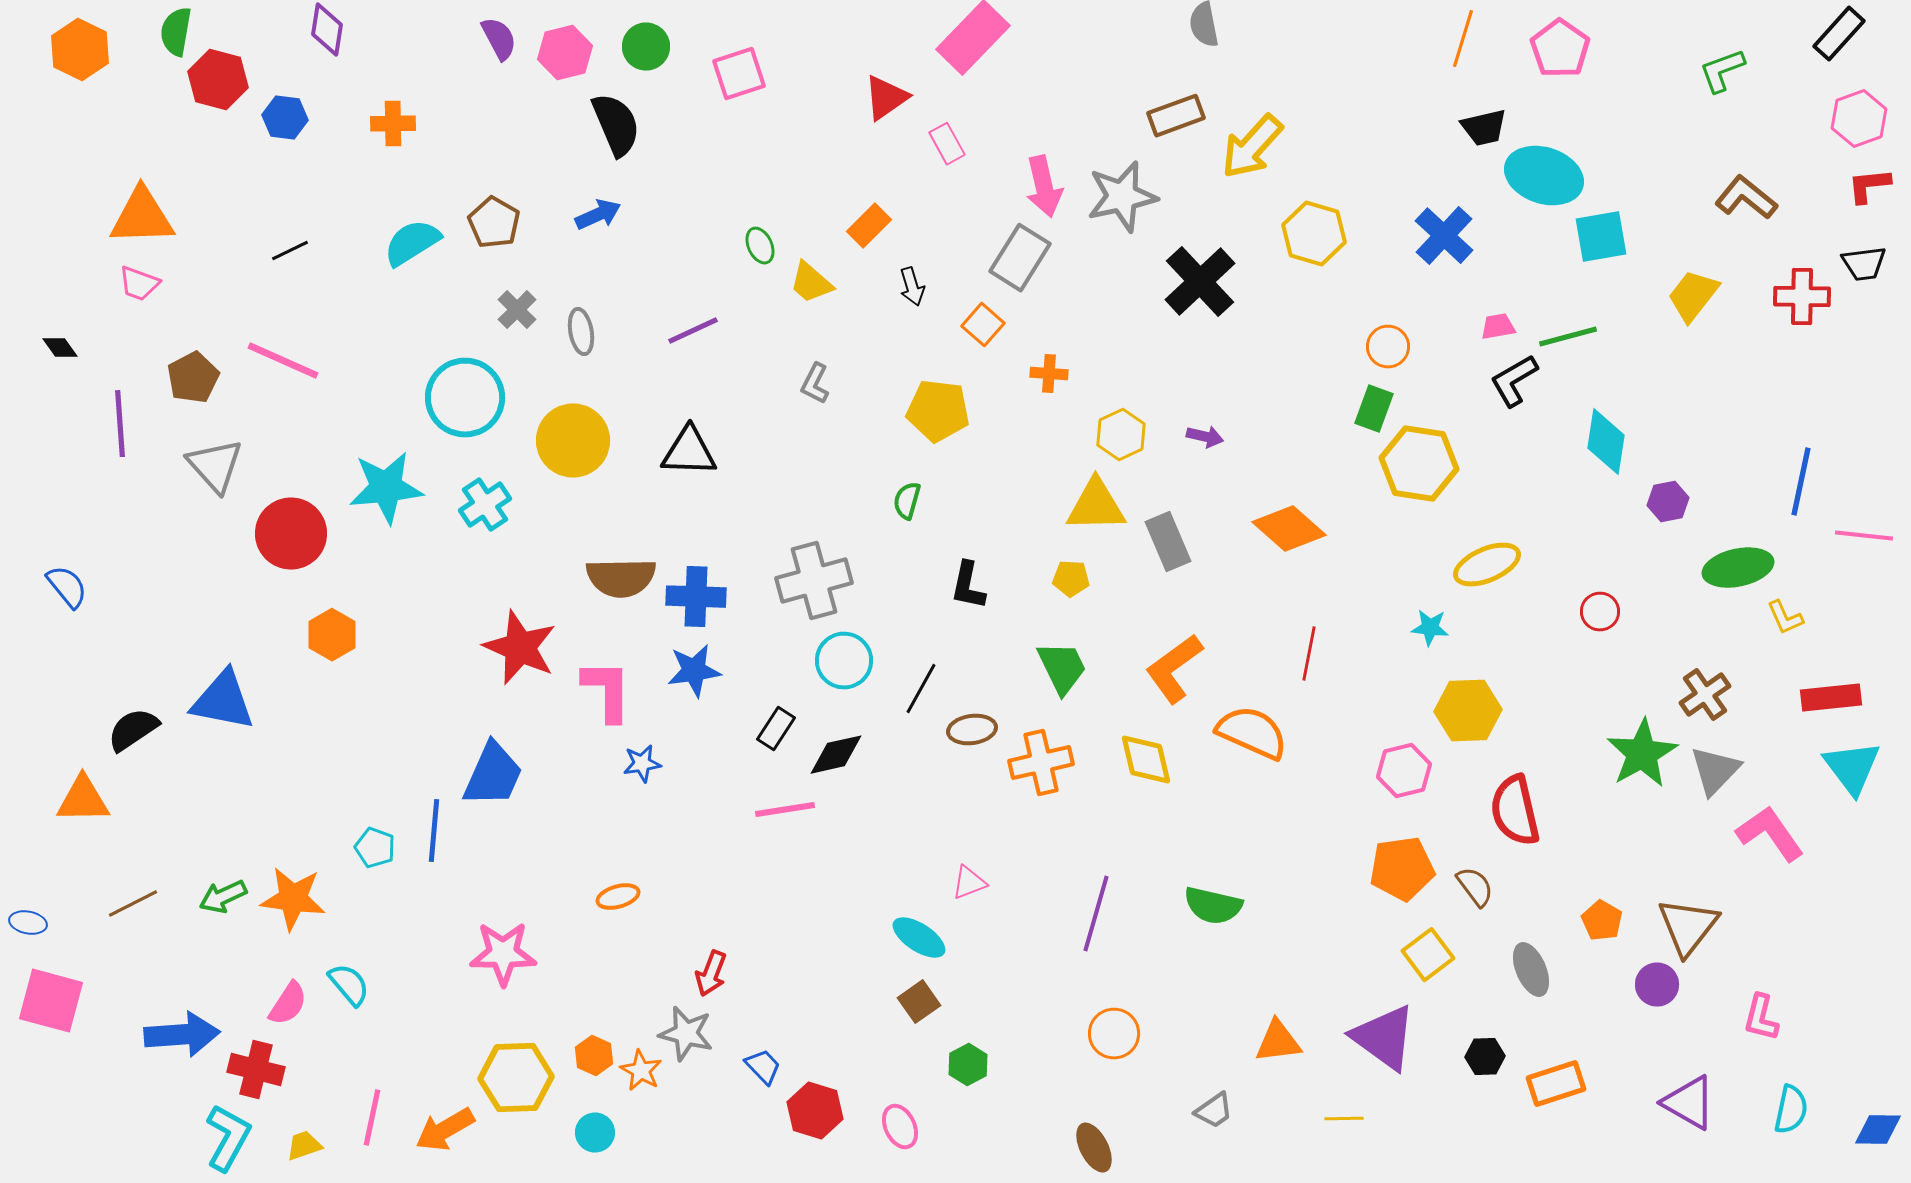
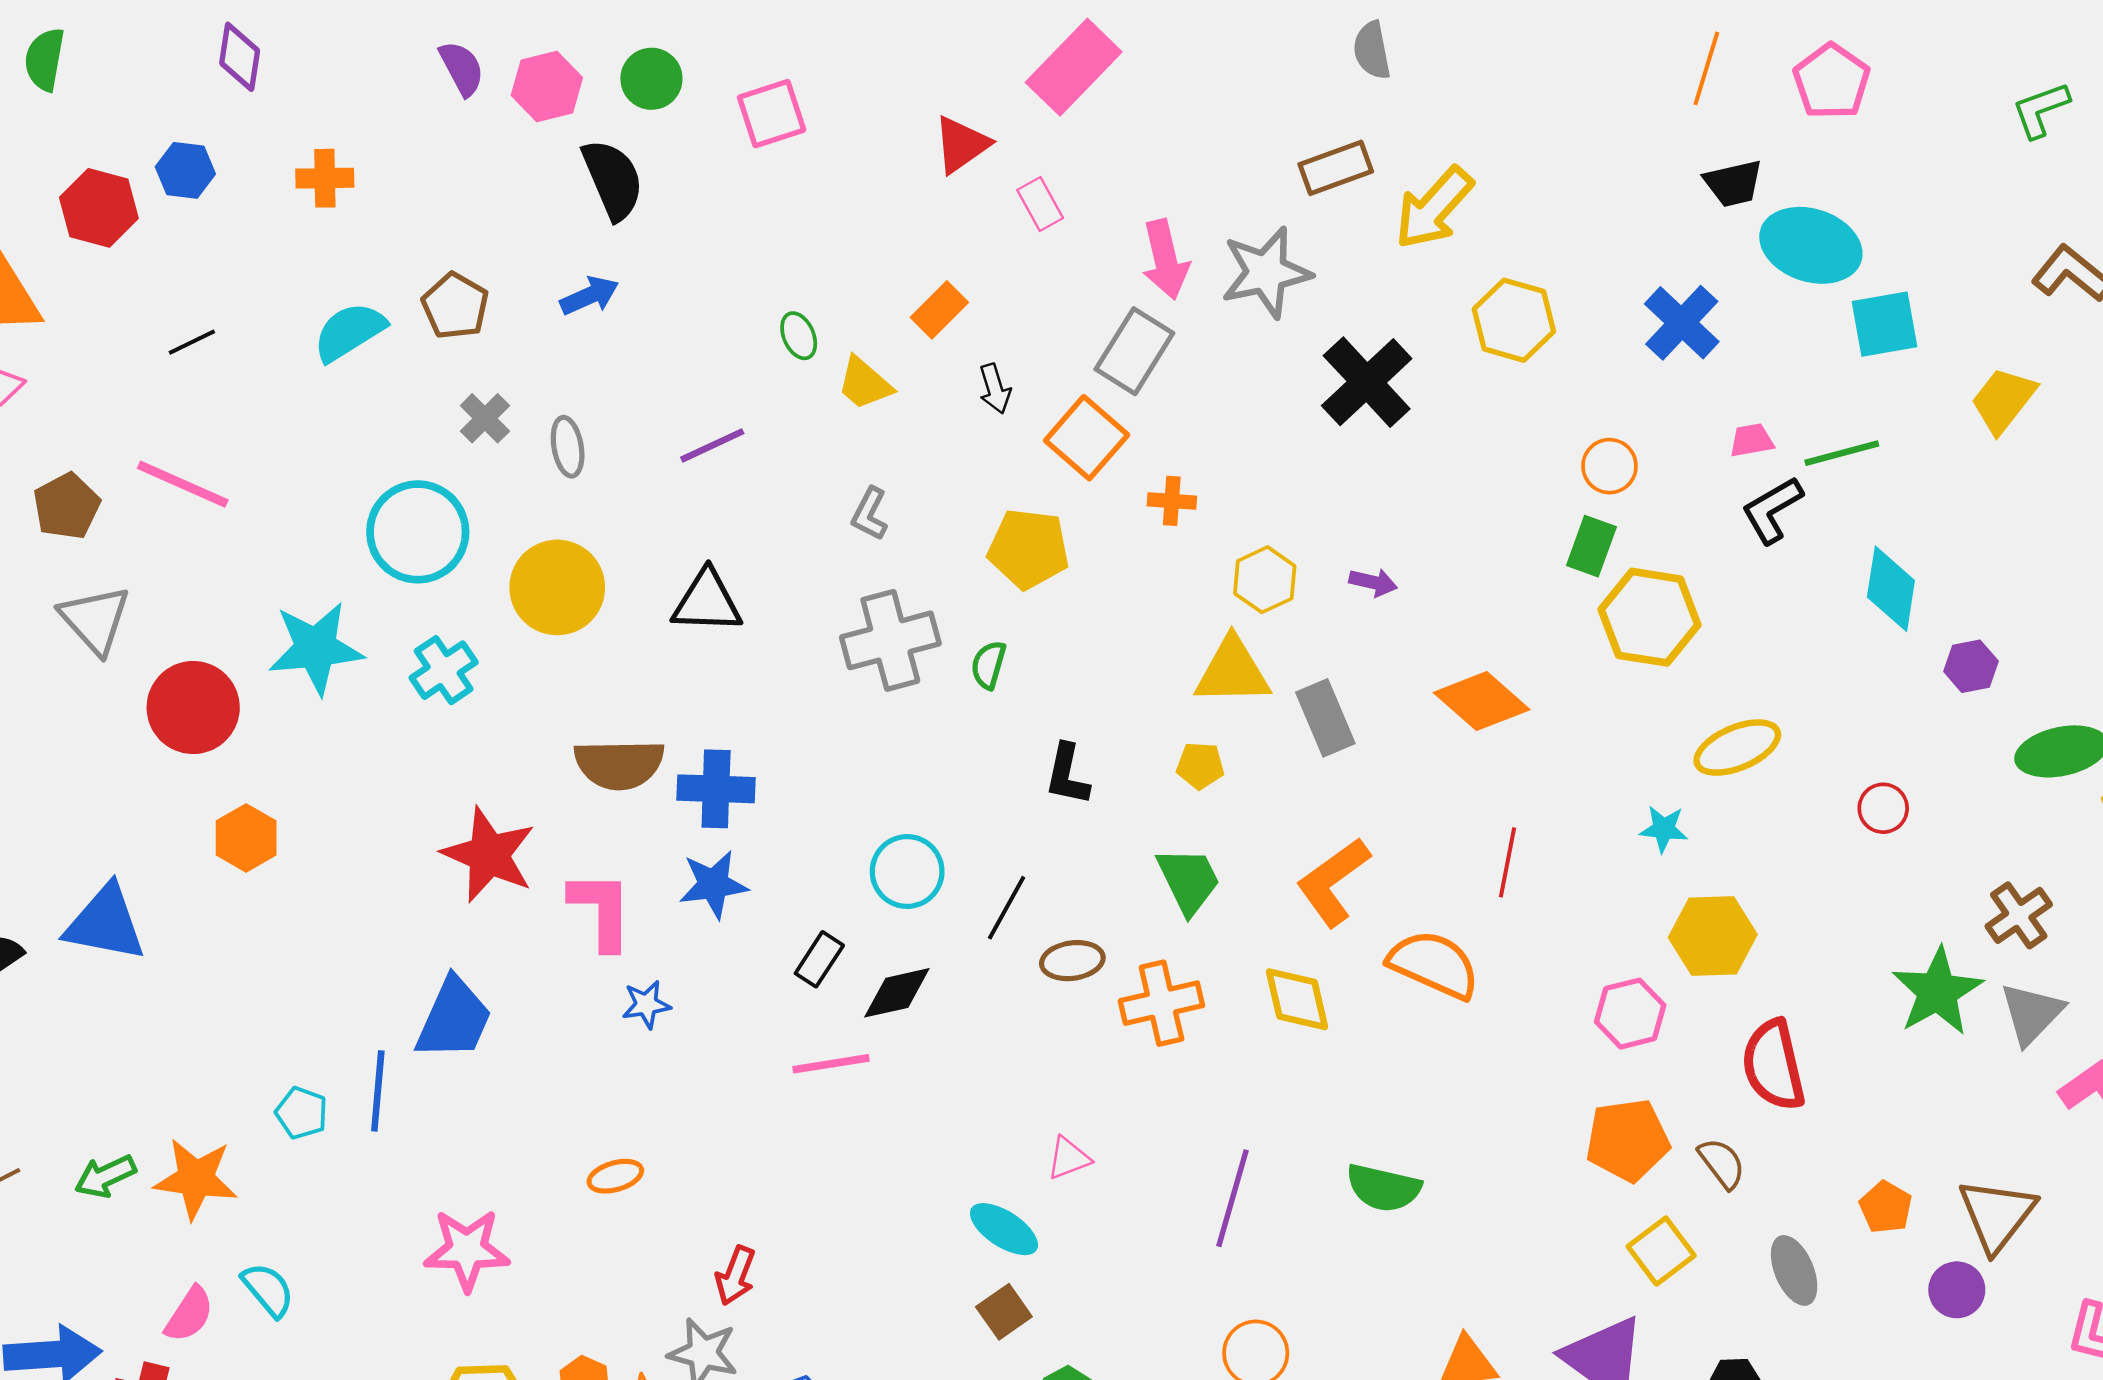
red hexagon: (218, 80) -> (99, 208), moved
orange square: (983, 325) -> (1087, 438), size x1.5
gray cross: (814, 581) -> (890, 640), moved

